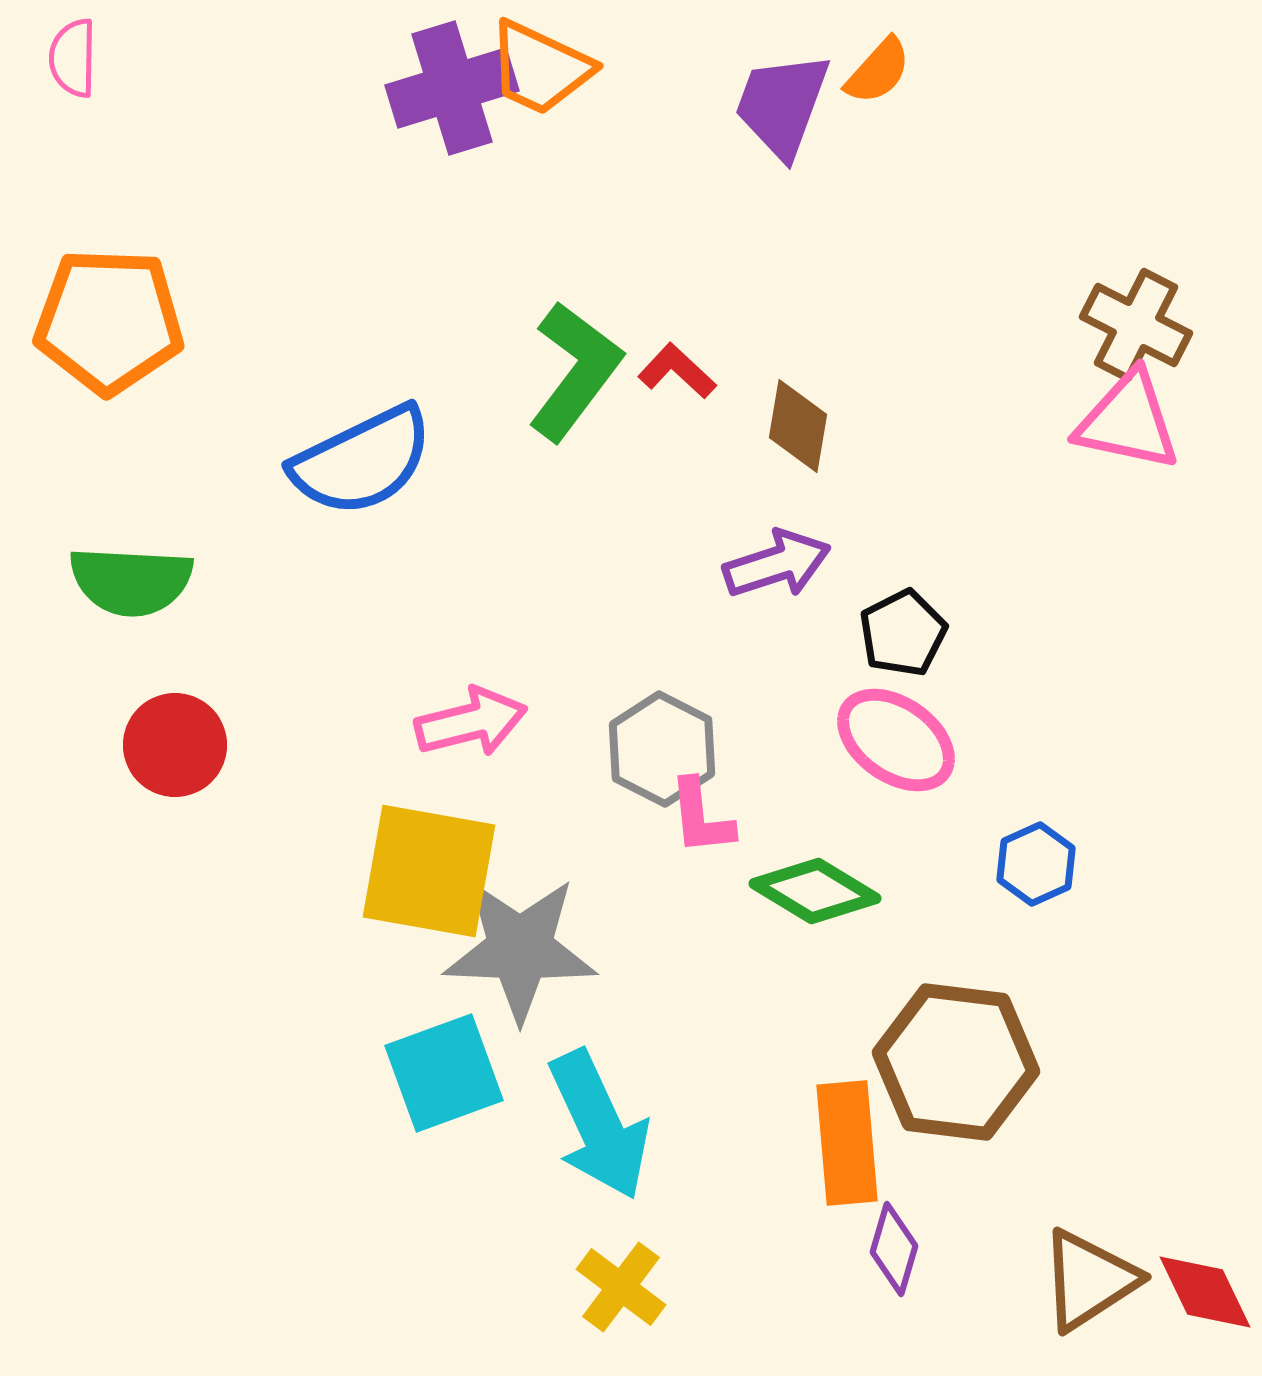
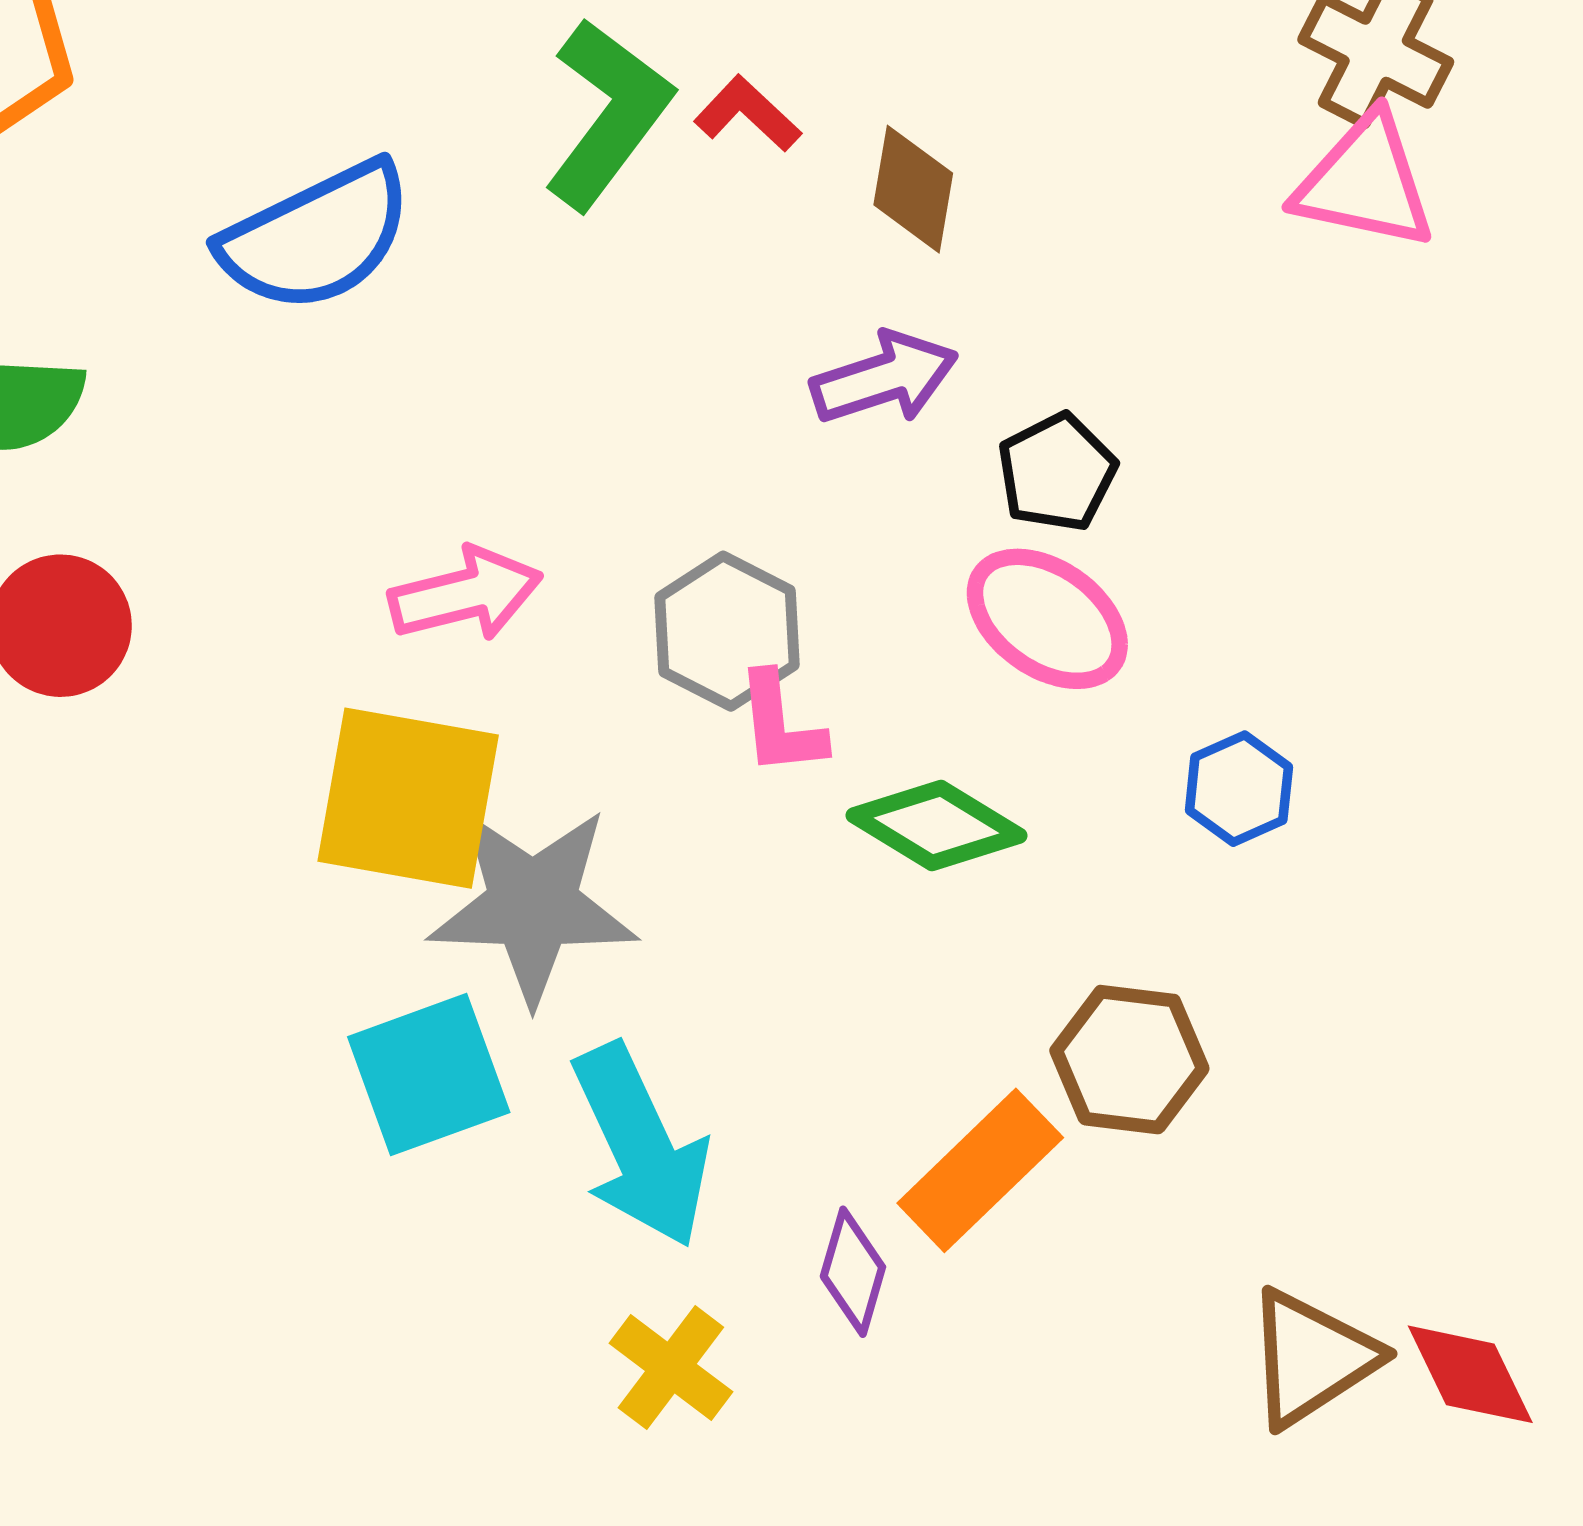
brown hexagon: (956, 1062) -> (1129, 1060), size x0.7
orange rectangle: (847, 1143) -> (980, 1170), turned 51
purple diamond: (894, 1249) -> (853, 1272), moved

